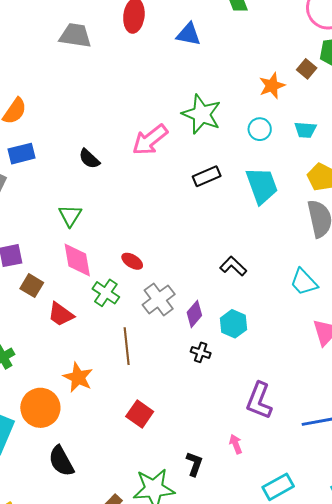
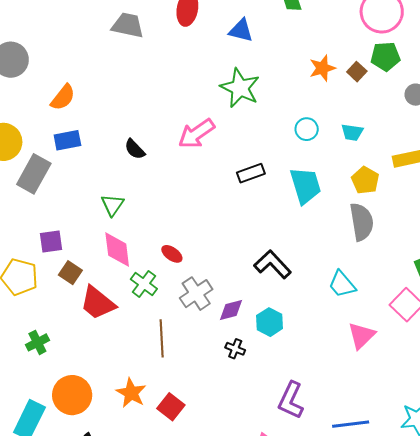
orange star: (272, 86) -> (322, 68), moved
green star: (202, 114) -> (240, 88), moved
black L-shape: (233, 266) -> (273, 264), size x1.4
red trapezoid: (61, 314) -> (98, 303), size x1.4
purple diamond: (194, 314) -> (231, 310), turned 32
orange star: (78, 377) -> (131, 393), moved

